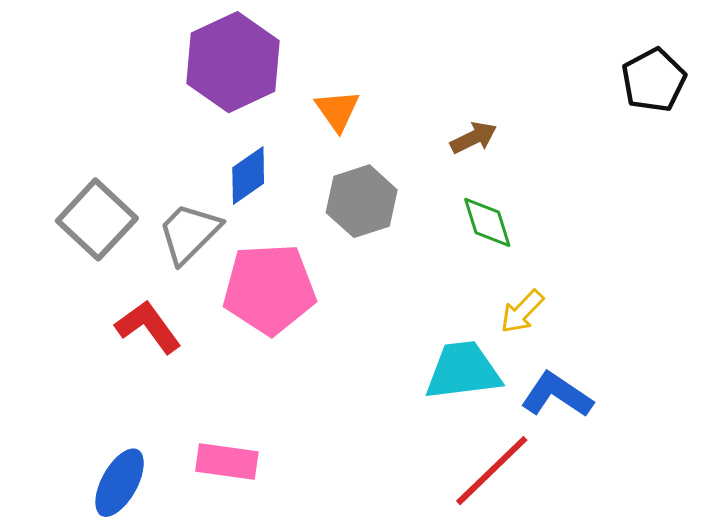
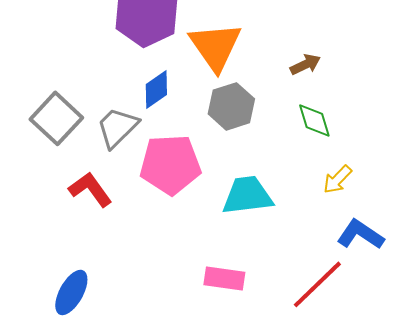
orange triangle: (337, 110) -> (215, 46), size x1.8
cyan trapezoid: (463, 371) -> (247, 195), moved
pink rectangle: (227, 462) -> (224, 278), moved

